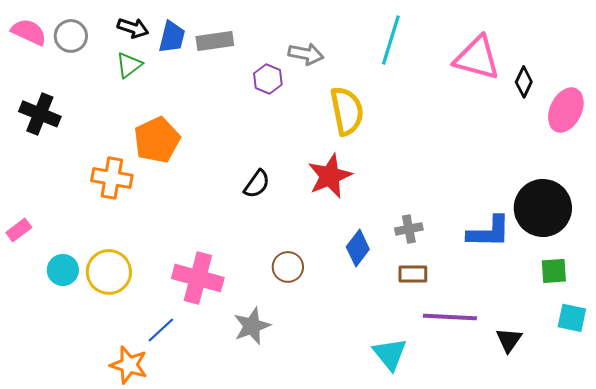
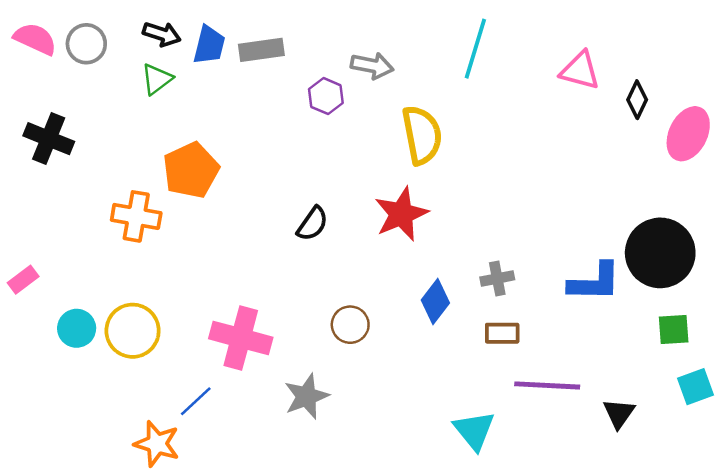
pink triangle: (477, 58) -> (580, 71), size x0.7
cyan square: (572, 318) -> (695, 387), turned -32

